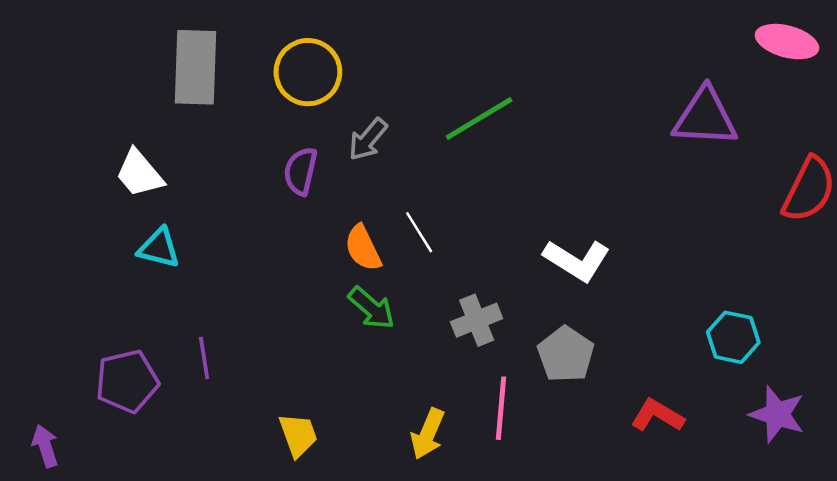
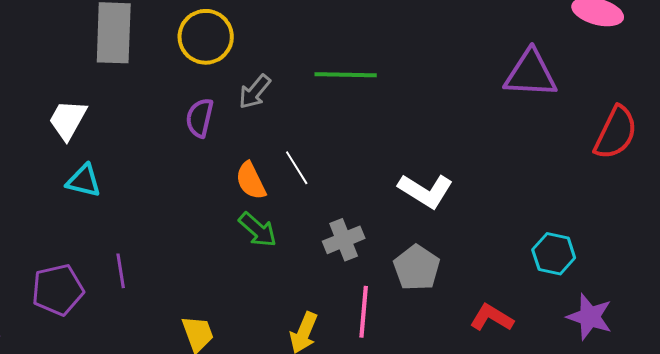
green line: (479, 119) -> (346, 75), turned 32
white trapezoid: (139, 174) -> (68, 120), turned 69

